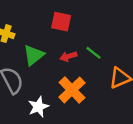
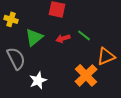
orange cross: (72, 90) -> (86, 75), moved

